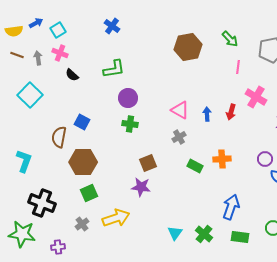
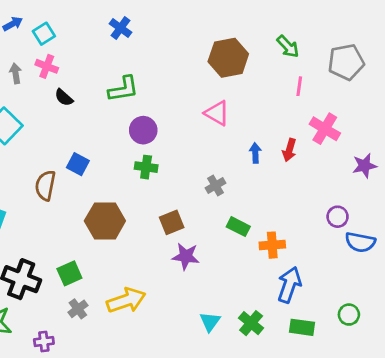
pink triangle: (180, 110) -> (217, 113), moved
orange cross: (222, 159) -> (272, 245), moved
brown hexagon: (83, 162) -> (105, 221), moved
purple star: (141, 187) -> (186, 256), moved
green square: (89, 193) -> (69, 273), moved

